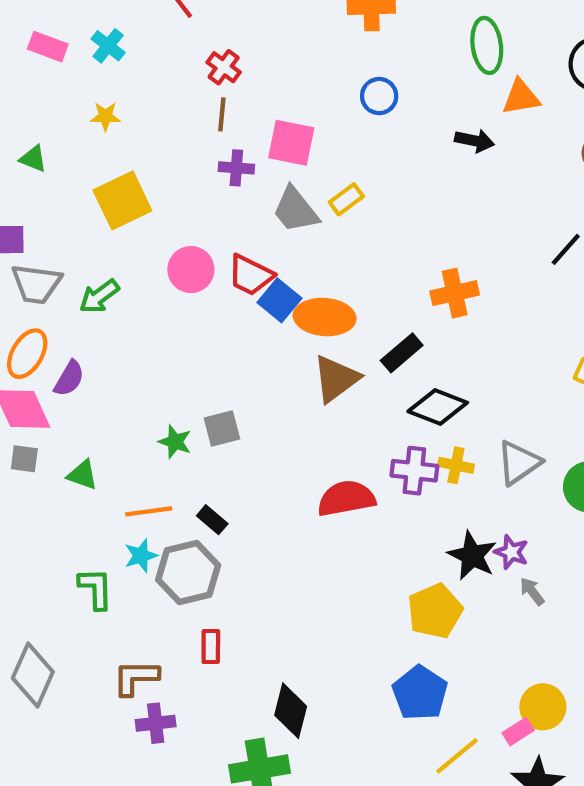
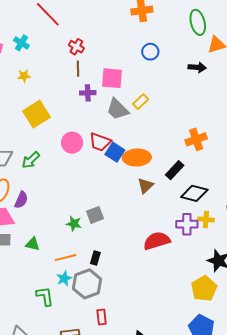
brown triangle: (336, 379) -> (145, 186), size x0.7
black rectangle: (212, 520) -> (95, 258), turned 72

